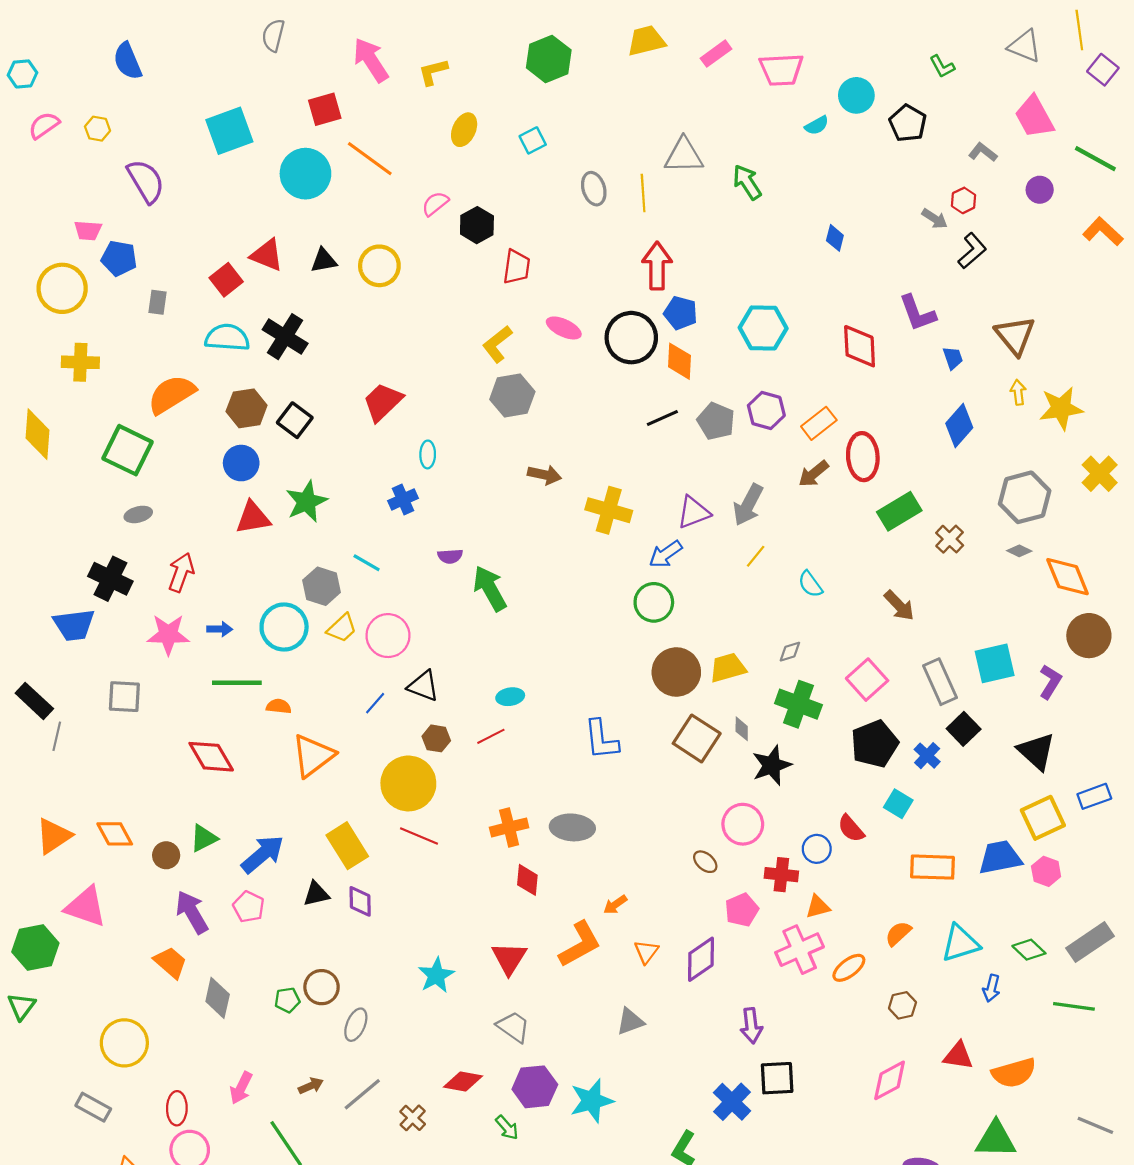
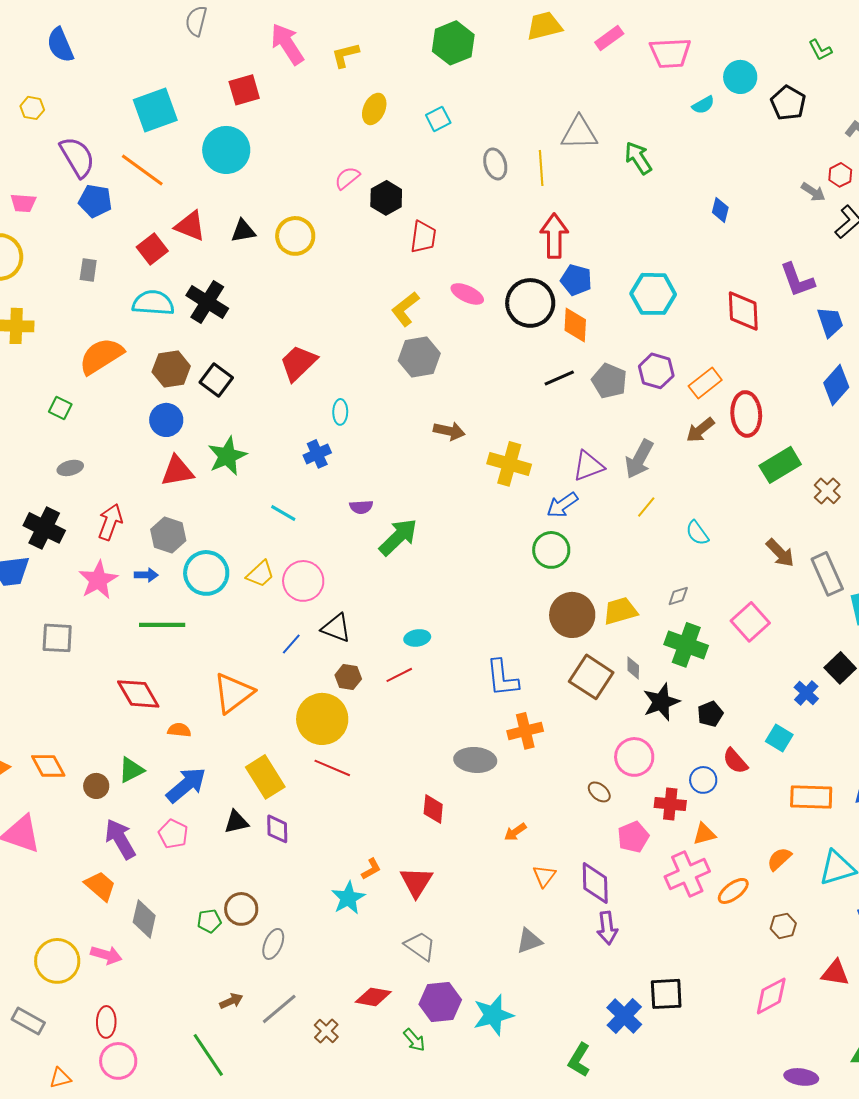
orange line: (370, 159) -> (142, 170), moved
blue pentagon: (119, 258) -> (95, 201), moved
blue trapezoid: (953, 358) -> (830, 322), size x1.4
green square: (128, 450) -> (60, 408), size x0.5
gray hexagon: (322, 586) -> (168, 535), moved
green arrow: (490, 588) -> (398, 537), turned 75
pink star: (168, 635) -> (98, 580), turned -30
gray rectangle: (940, 682) -> (827, 574), moved
orange semicircle: (279, 706) -> (179, 730), moved
black pentagon: (875, 744) -> (710, 714), moved, size x0.6
orange cross: (509, 827) -> (525, 731), moved
orange L-shape: (580, 944) -> (371, 869), moved, size x0.5
purple diamond: (701, 959) -> (595, 883), turned -57
purple arrow: (751, 1026) -> (607, 928), moved
pink arrow: (241, 1088) -> (106, 955), moved, turned -100

